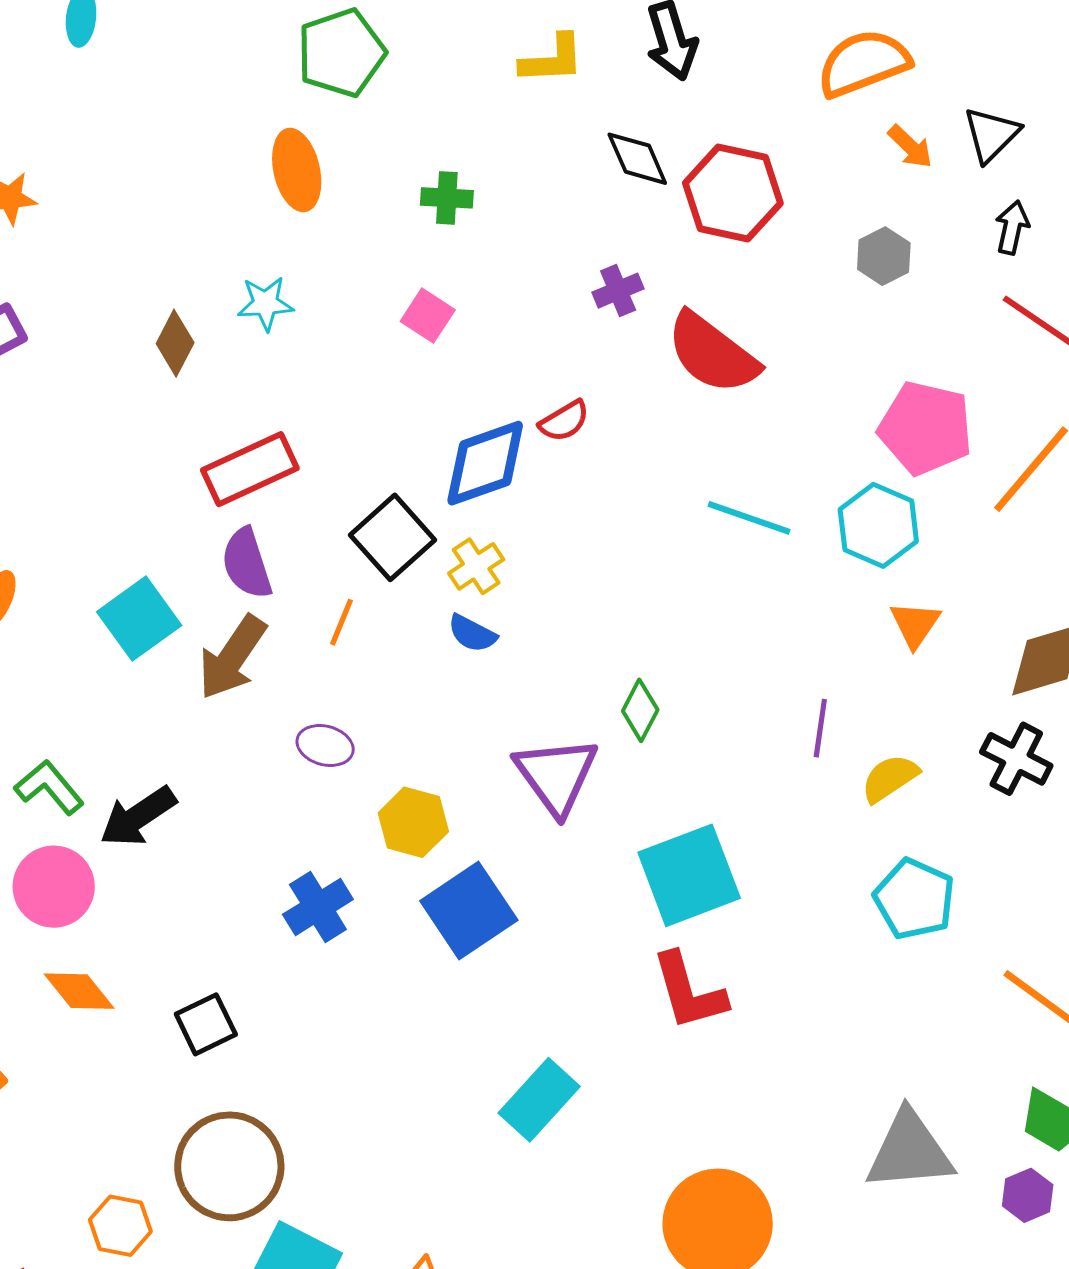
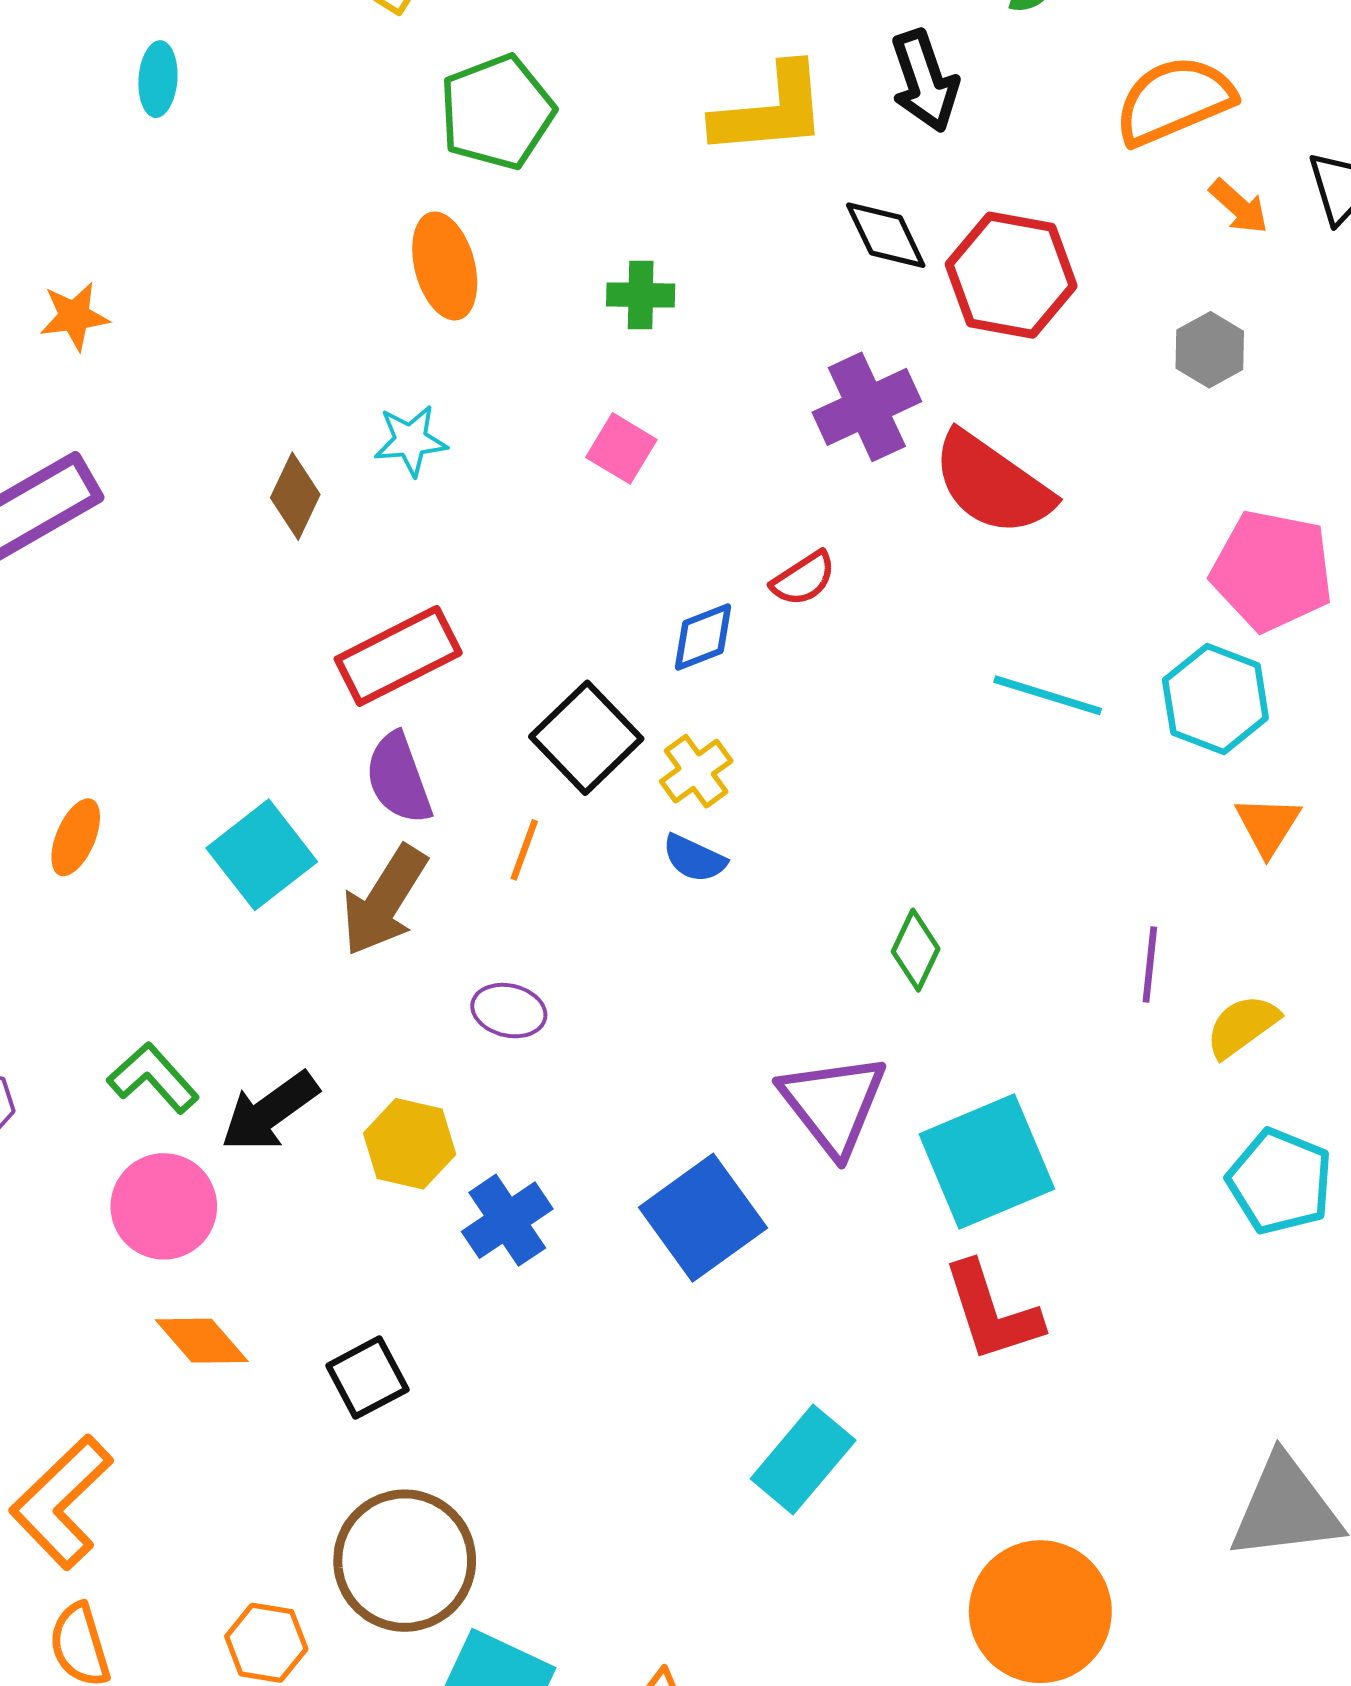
yellow L-shape: (552, 59) -> (770, 110), size x1.4
purple cross: (618, 291) -> (867, 407), size x1.6
blue diamond: (485, 463) -> (703, 637), size x0.6
purple triangle: (556, 775) -> (833, 1104), moved
yellow hexagon: (413, 822) -> (410, 1144), moved

